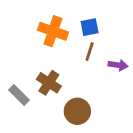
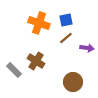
brown line: (90, 52) -> (66, 38), turned 32
brown circle: (77, 111) -> (73, 82), moved

